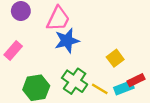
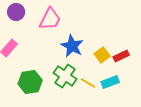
blue star: (67, 41) -> (72, 46), moved, turned -30
red rectangle: (136, 80) -> (121, 56), moved

